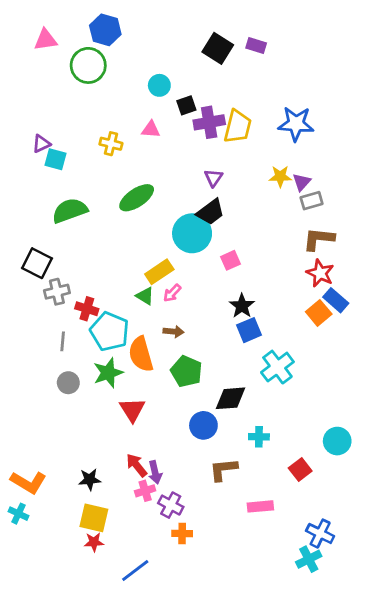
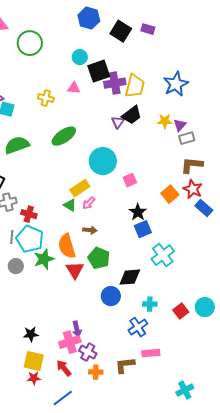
blue hexagon: (105, 30) -> (89, 18), moved
black square: (186, 105) -> (99, 71), size x1.6
blue star: (296, 124) -> (176, 84), turned -30
black trapezoid: (211, 212) -> (132, 115), moved
orange square: (319, 313) -> (170, 194), moved
cyan pentagon: (110, 331) -> (30, 239), moved
red triangle: (132, 410) -> (75, 270), moved
red arrow: (137, 465) -> (64, 368), moved
brown L-shape: (223, 469) -> (125, 365), moved
red square: (300, 469) -> (181, 311), moved
pink cross: (145, 491) -> (70, 342), size x1.5
blue cross: (320, 534) -> (138, 327), moved, turned 30

